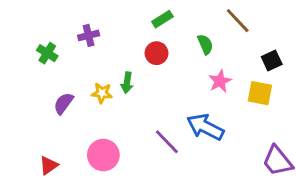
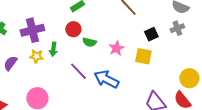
purple cross: (89, 35) -> (32, 30), moved, size x1.6
green semicircle: (205, 44) -> (89, 42), moved, turned 128
purple line: (167, 142) -> (78, 71), moved

